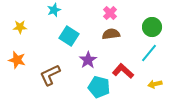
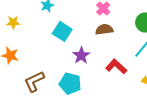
brown L-shape: (50, 75) -> (34, 81), moved
cyan pentagon: (99, 87) -> (70, 83), moved

